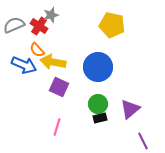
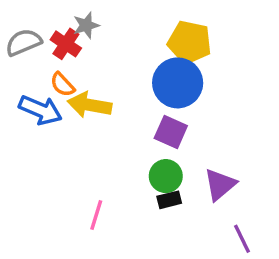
blue circle: (98, 67) -> (178, 83), moved
purple square: (59, 87) -> (171, 132), moved

